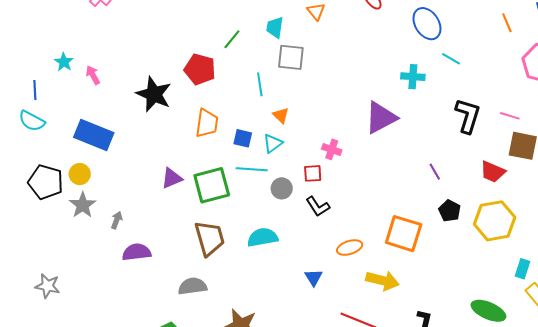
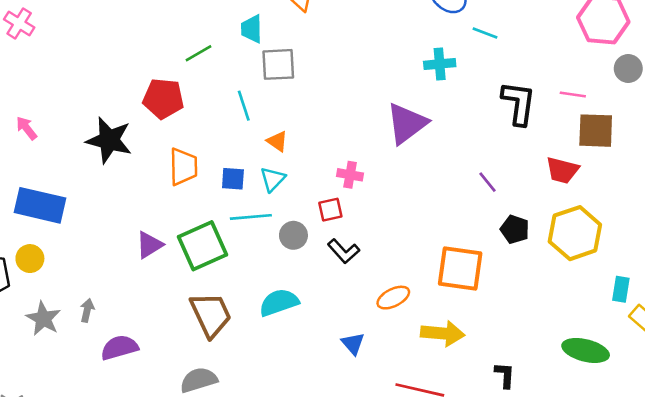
green line: (232, 39) -> (198, 53), turned 30
gray star: (83, 205) -> (43, 319), moved

